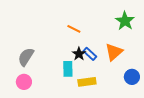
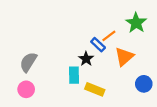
orange line: (74, 29) -> (109, 36), moved, turned -64
blue rectangle: (90, 54) -> (98, 45), moved
yellow rectangle: (87, 82) -> (95, 89), turned 30

